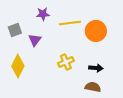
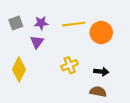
purple star: (43, 14) -> (41, 23), moved
gray square: (15, 30) -> (16, 23), moved

